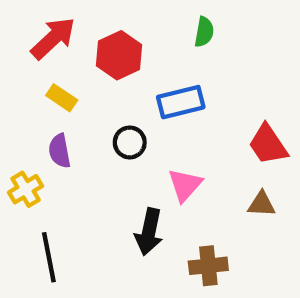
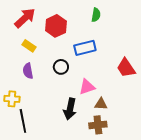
pink triangle: (185, 185) -> (87, 87), turned 30
yellow cross: (26, 189) -> (12, 99), moved, turned 35
brown triangle: (262, 204) -> (101, 104), moved

